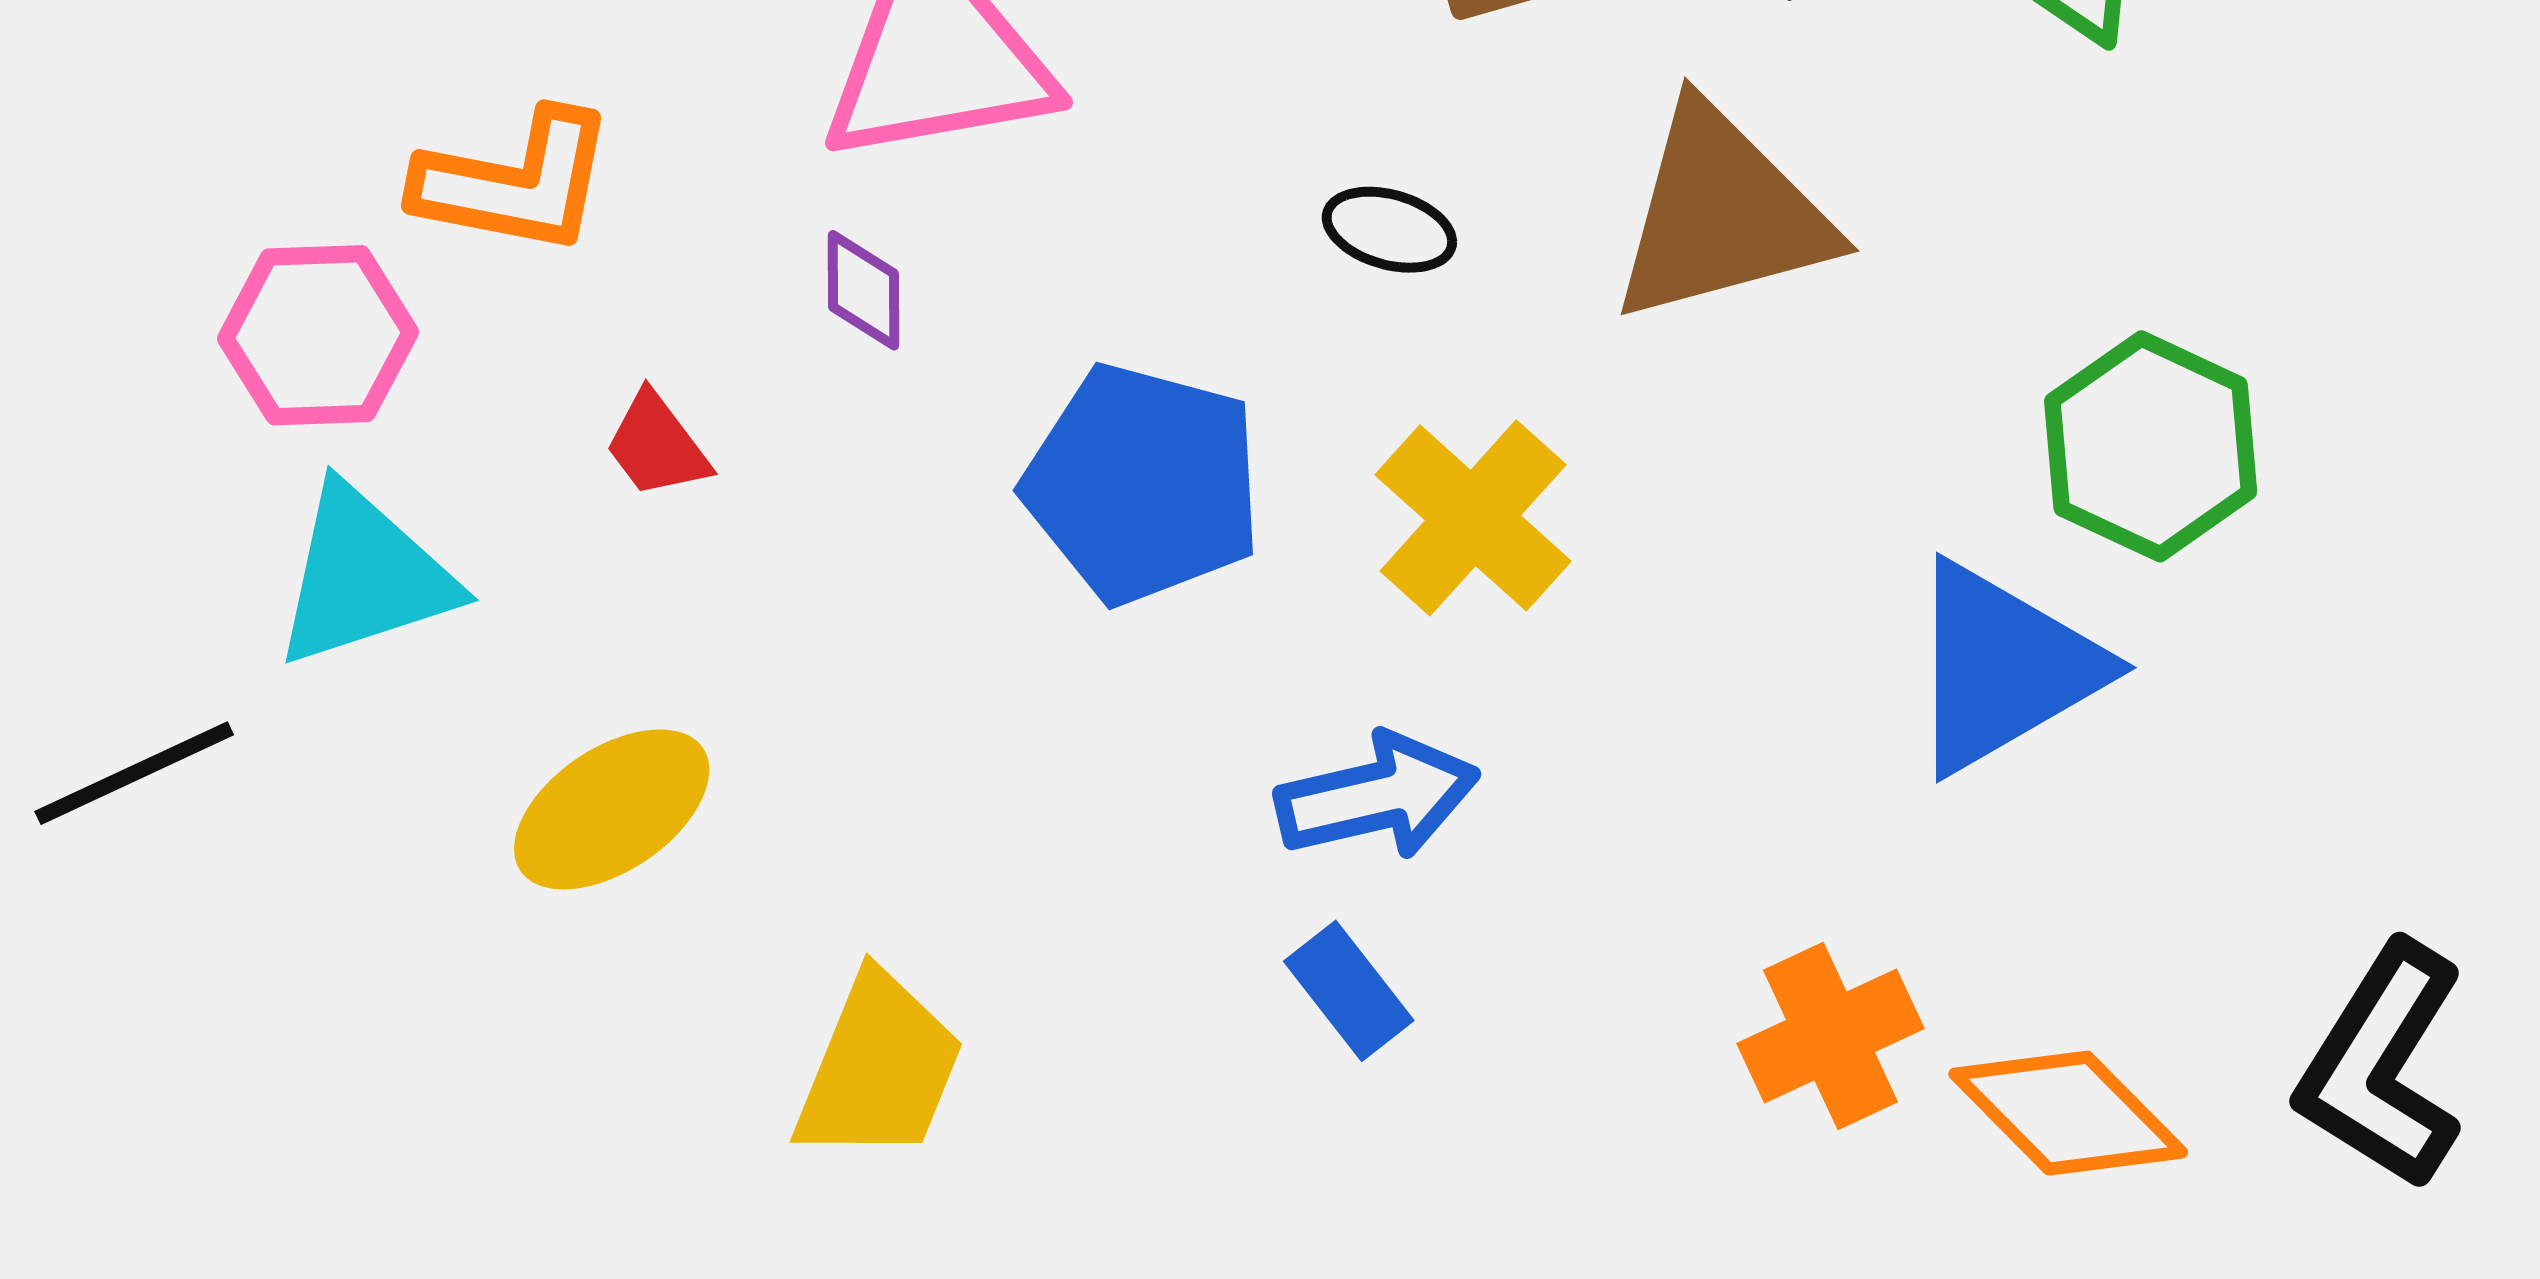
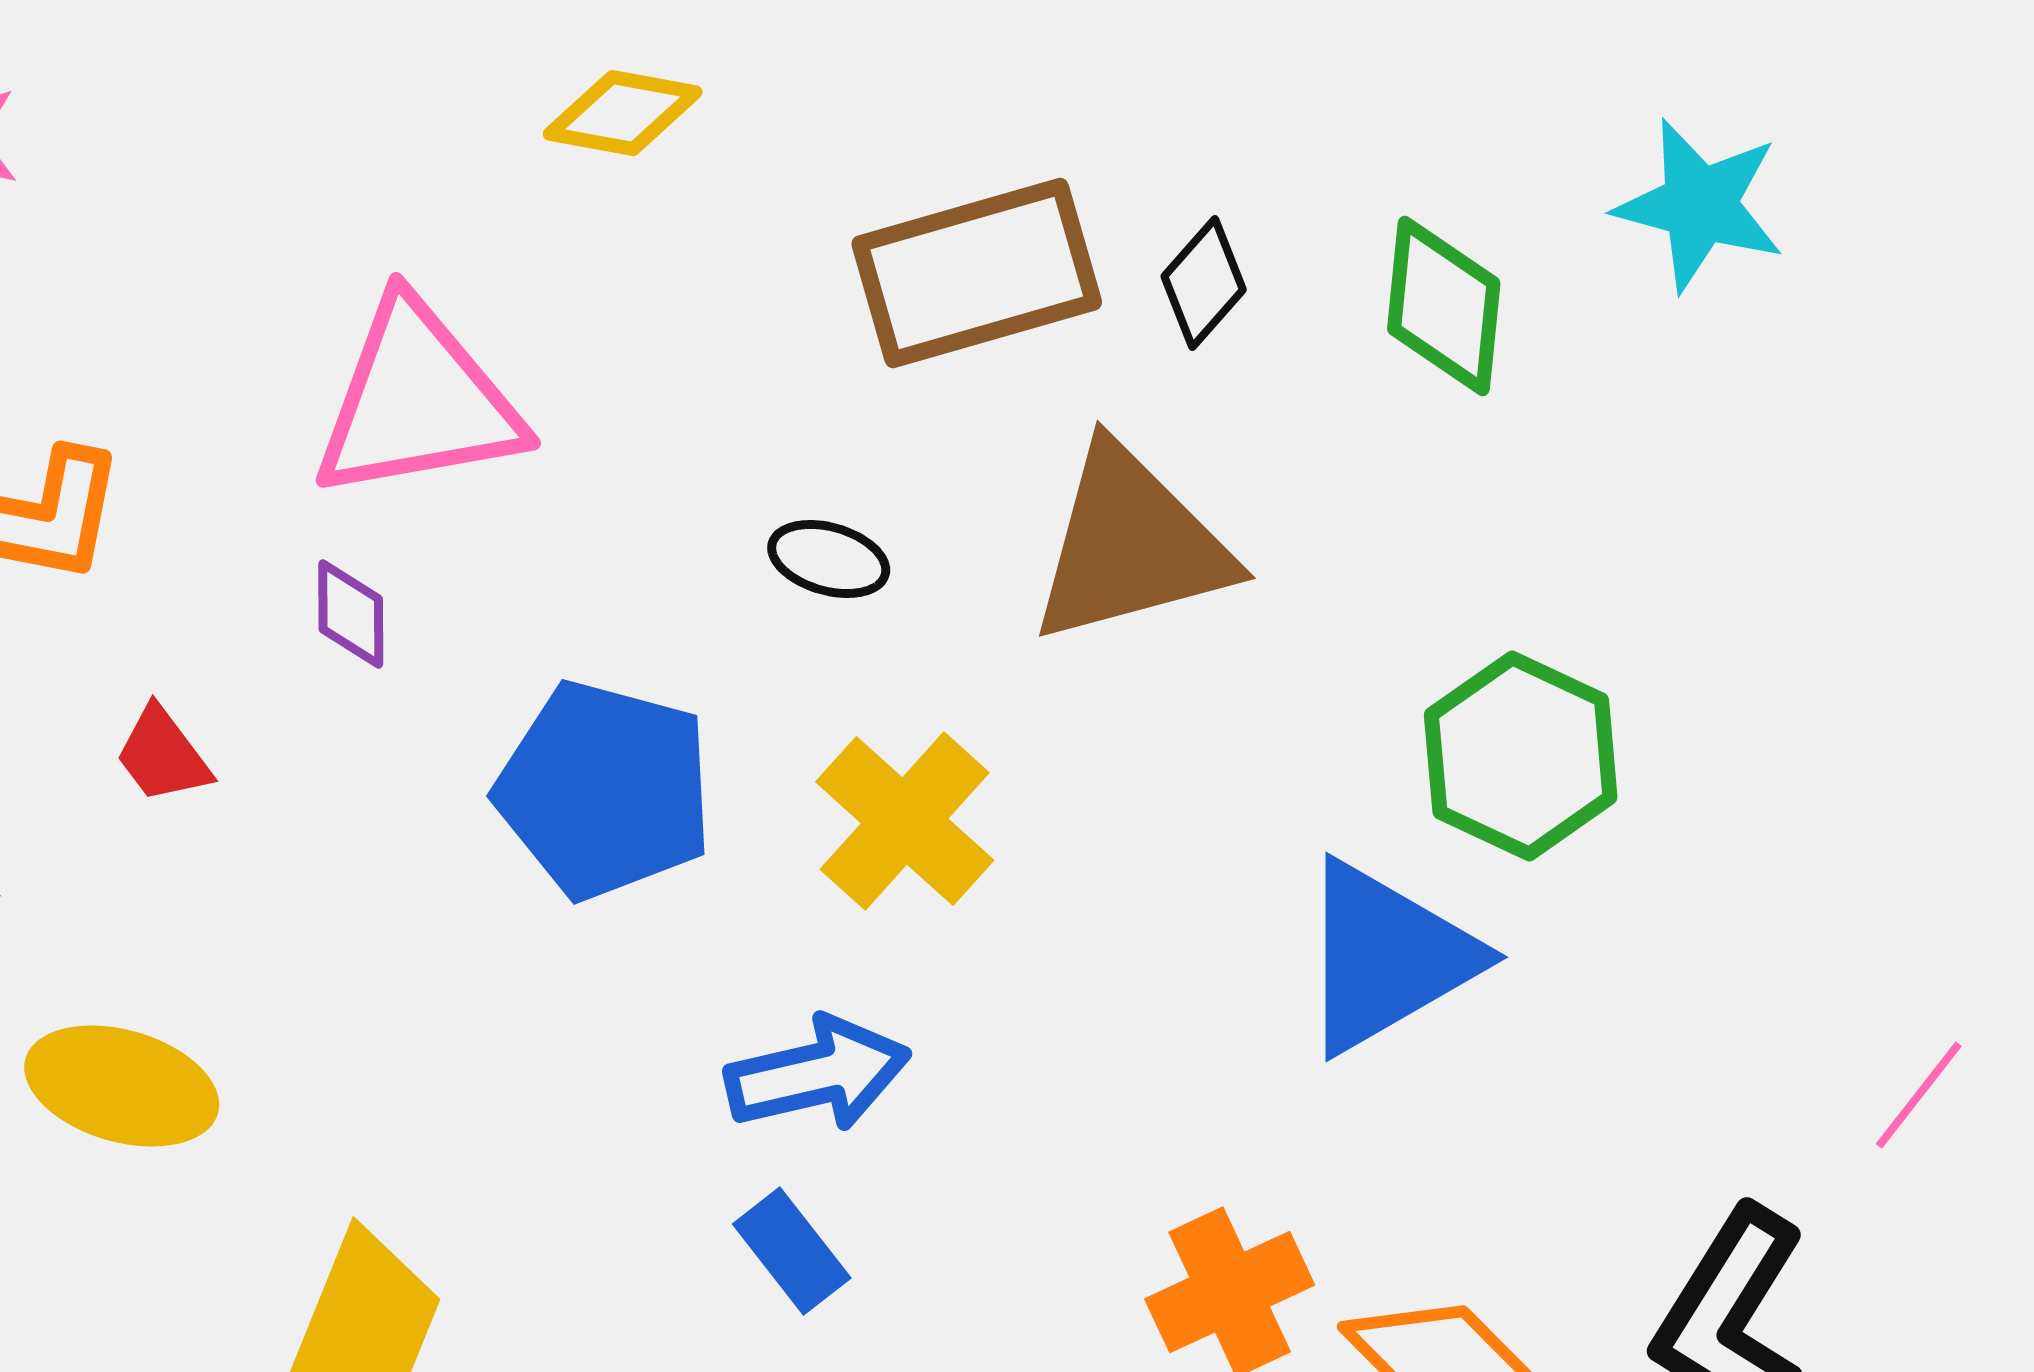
yellow ellipse: (612, 809) -> (122, 1086), turned 50

